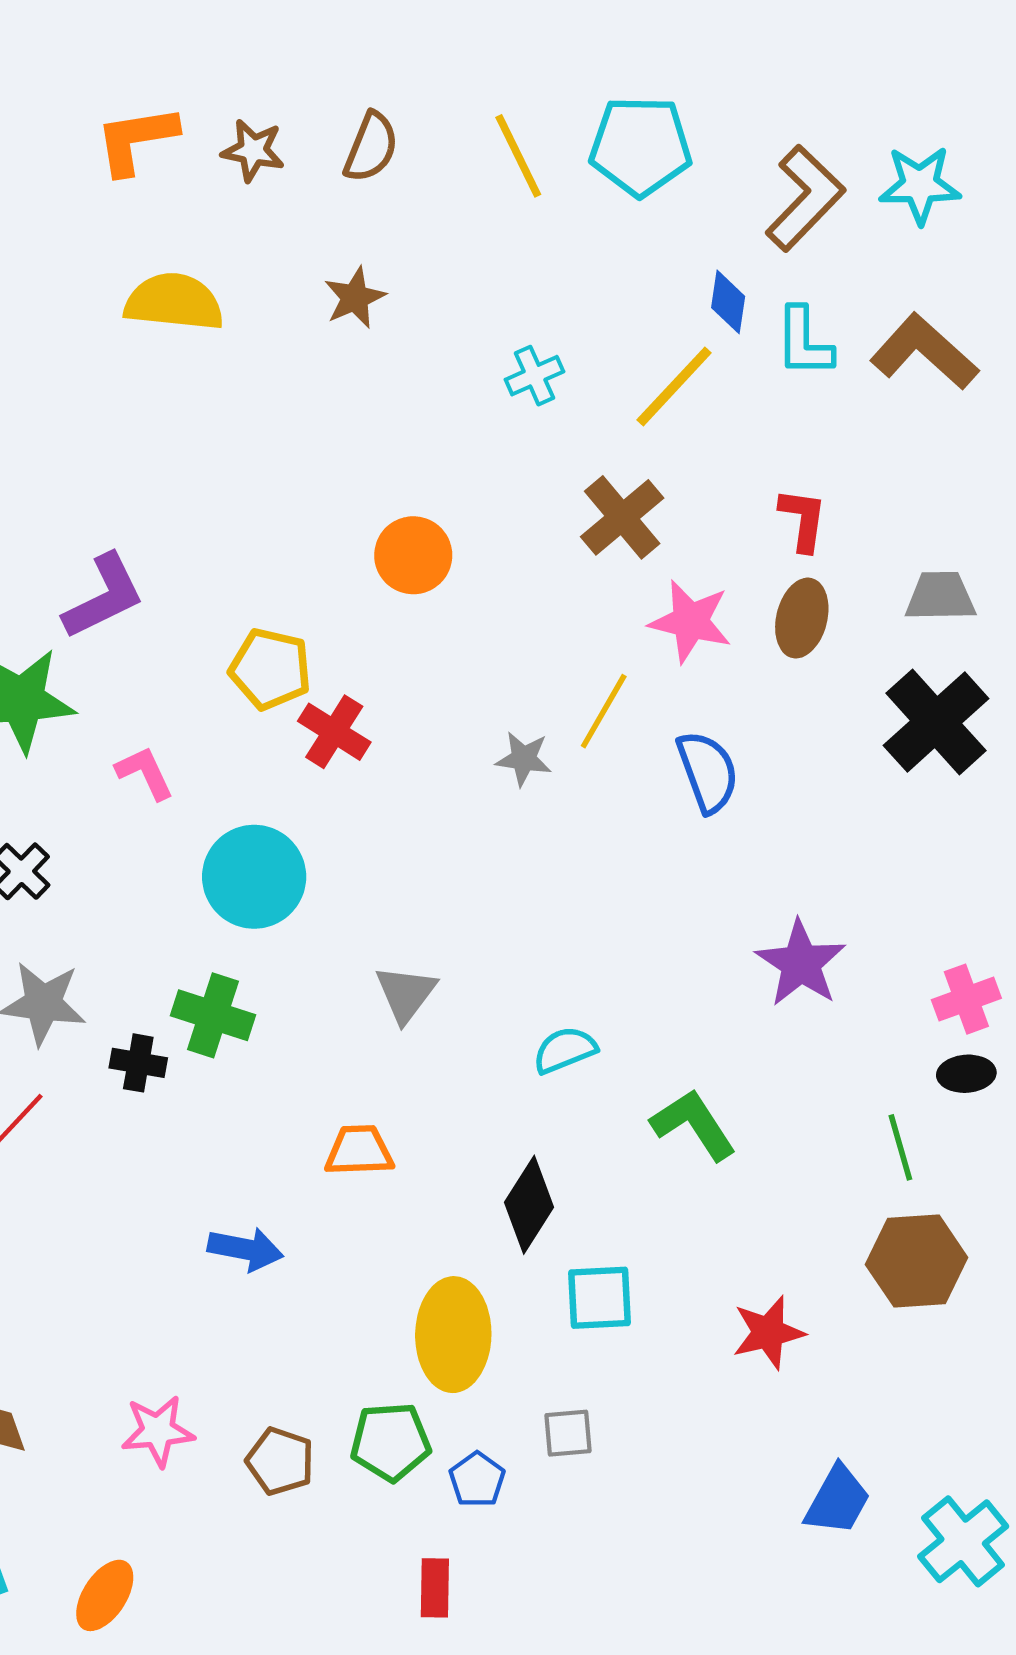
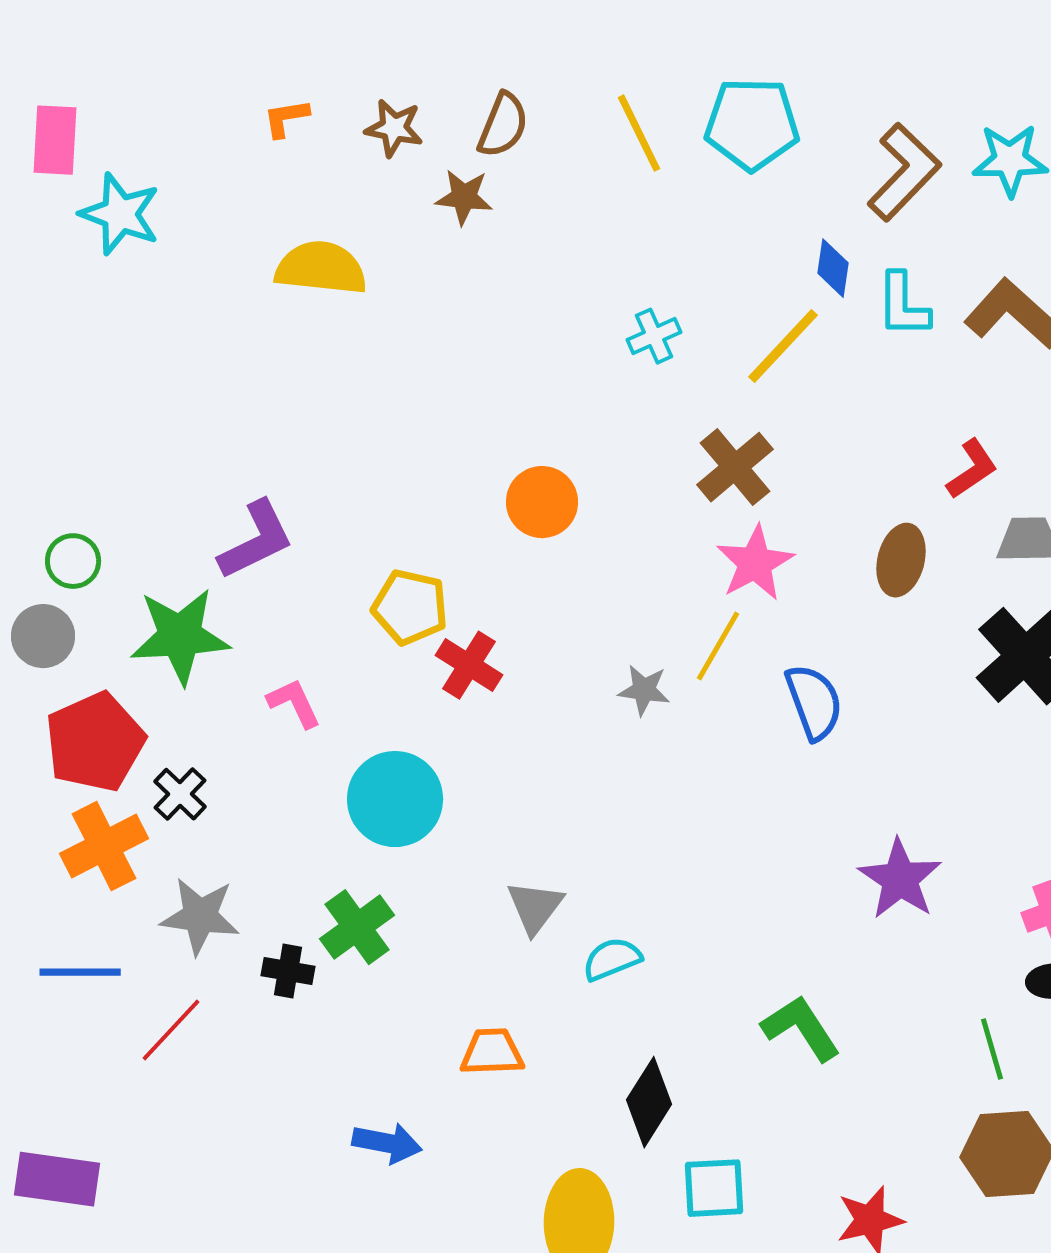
orange L-shape: (136, 140) -> (286, 118), size x0.6
brown star: (355, 298) -> (464, 197), moved, turned 30
red L-shape: (803, 520) -> (972, 469), moved, turned 48
pink star: (690, 621) -> (755, 563), moved, turned 30
green cross: (213, 1015) -> (357, 927), turned 36
cyan semicircle: (565, 1050) -> (612, 959), moved

